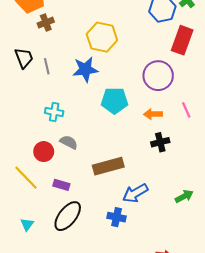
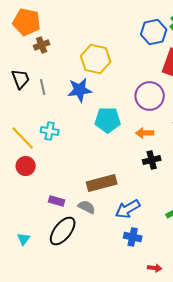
gray semicircle: (69, 142) -> (87, 207), moved
red circle: (44, 152) -> (26, 166), moved
yellow line: (26, 178) -> (23, 138), moved
blue cross: (117, 217) -> (133, 237), moved

